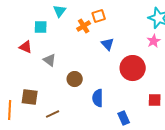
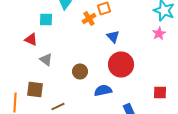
gray triangle: (50, 60) -> (46, 59), moved
red circle: (133, 68) -> (121, 64), moved
blue semicircle: (98, 98) -> (103, 90), turned 78

